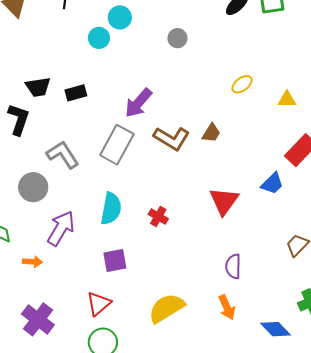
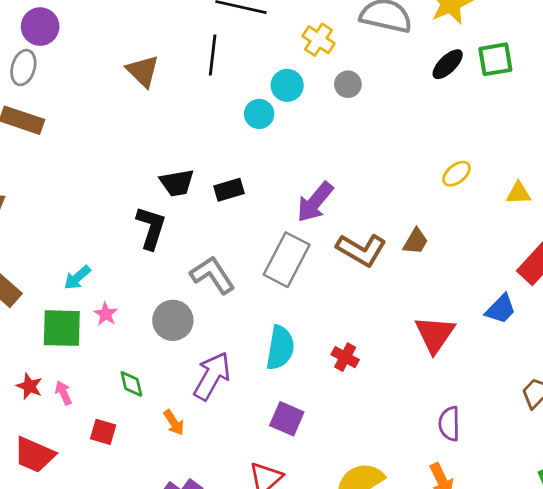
gray circle: (177, 38) -> (348, 84), moved
purple square: (115, 261) -> (287, 419), turned 35
orange arrow: (32, 262) -> (174, 423), turned 54

